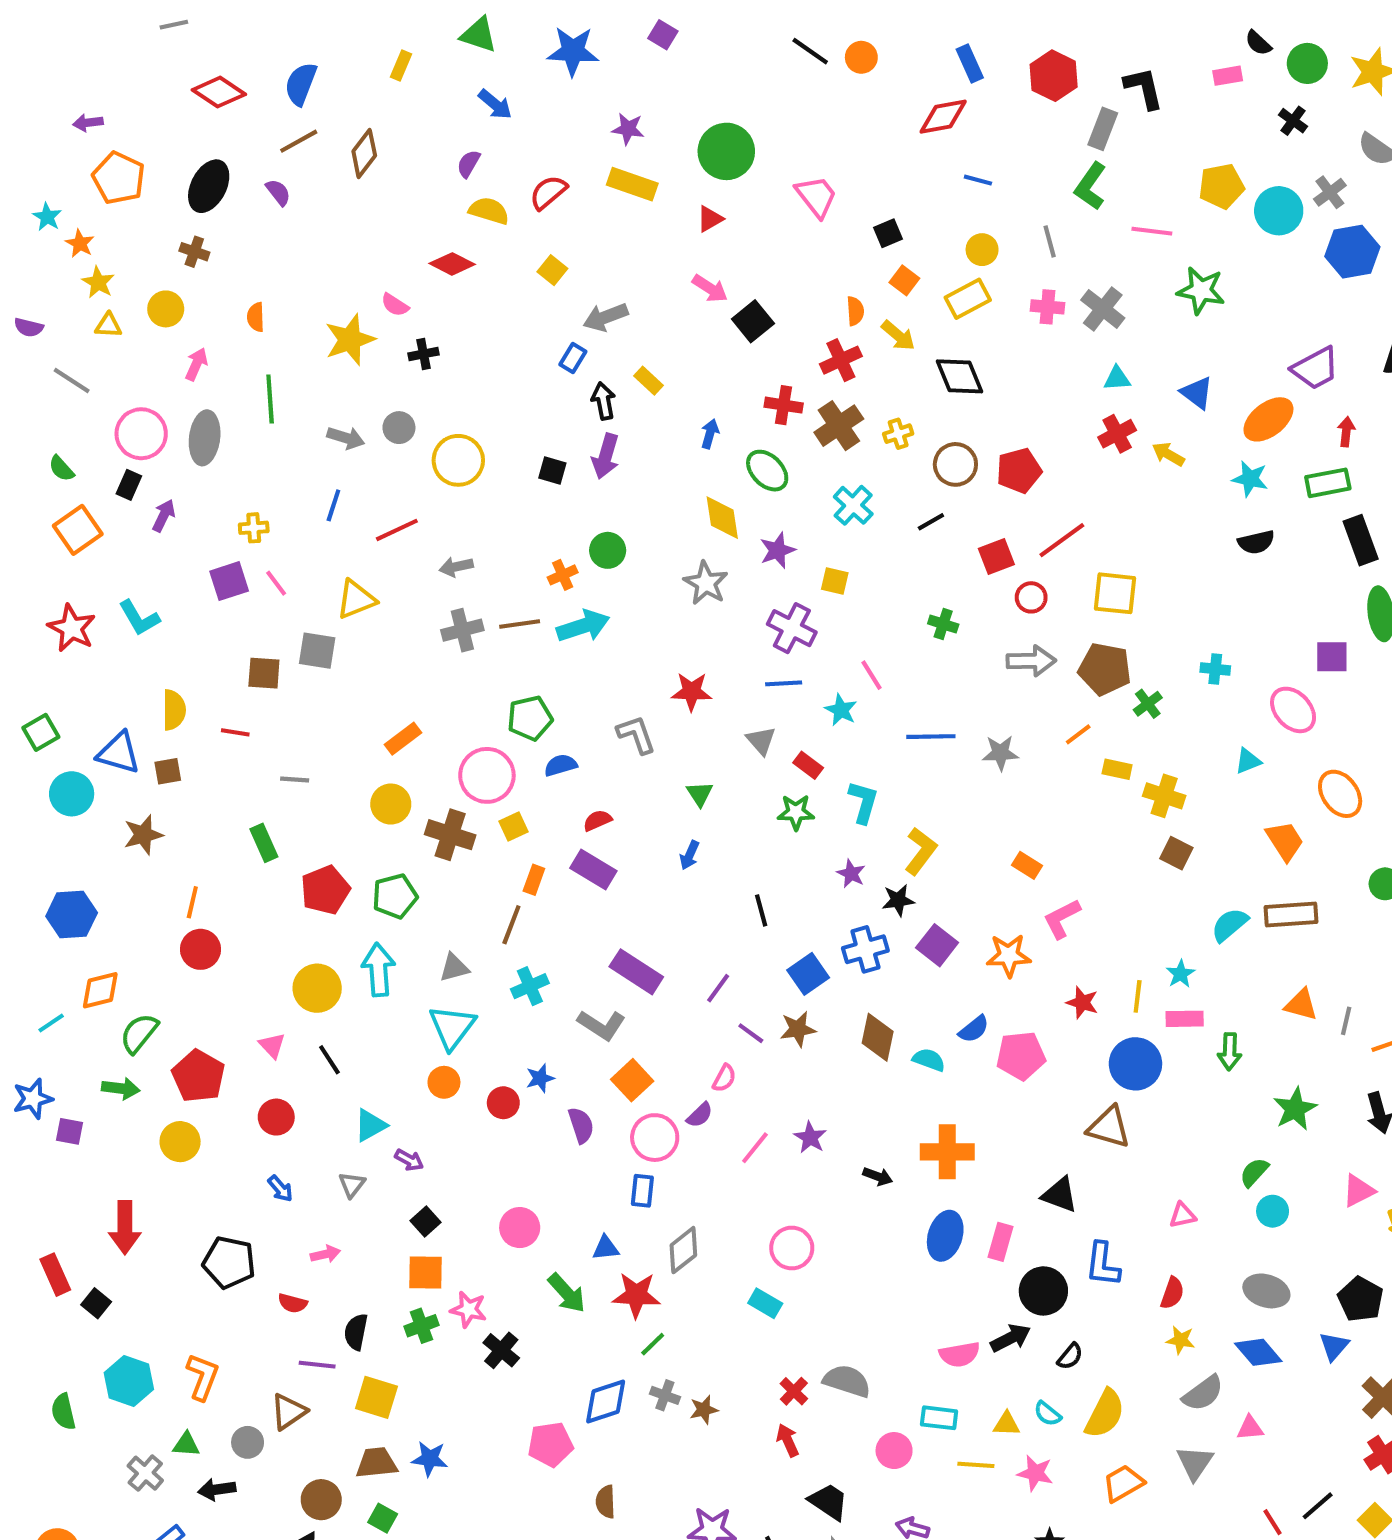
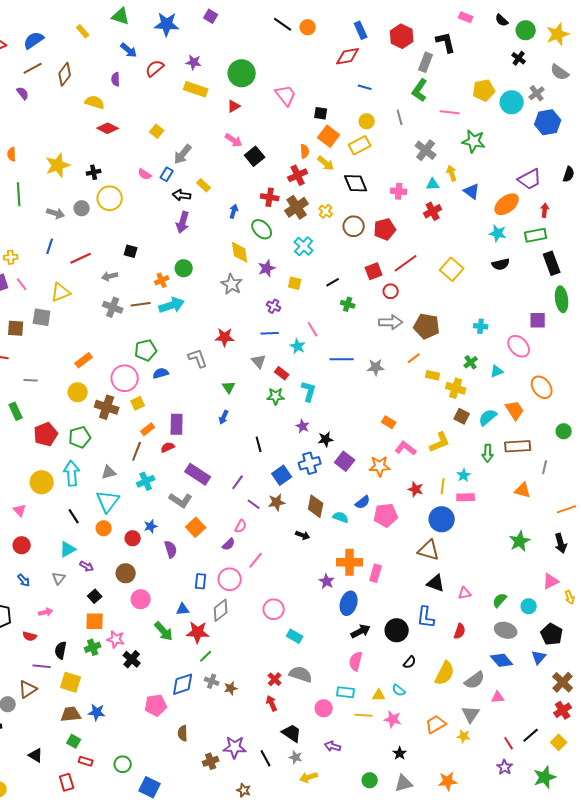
yellow rectangle: (401, 65) -> (83, 31), turned -64
pink rectangle: (1228, 76) -> (466, 17), moved, turned 32
blue semicircle: (301, 84) -> (34, 40), turned 35
purple semicircle: (469, 164) -> (116, 79), turned -32
red semicircle: (548, 192) -> (155, 68), moved
yellow semicircle: (489, 211) -> (95, 102), moved
black square: (888, 233) -> (321, 113), turned 32
orange square: (904, 280) -> (329, 136), size x1.5
pink semicircle: (395, 305) -> (145, 174), moved
pink cross: (1048, 307) -> (399, 191), moved
gray arrow: (606, 317) -> (183, 154), turned -30
black arrow: (604, 401) -> (182, 195), turned -72
yellow cross: (898, 434) -> (326, 211), turned -32
yellow arrow: (1168, 454) -> (452, 173), moved, turned 42
yellow circle: (458, 460) -> (110, 198), moved
black square: (552, 471) -> (131, 251), moved
black line: (931, 522) -> (333, 282), moved
yellow square: (1115, 593) -> (452, 269), moved, turned 35
purple cross: (792, 628) -> (274, 306), size x0.6
gray cross: (462, 630) -> (113, 307), turned 36
green cross: (1148, 704) -> (471, 362), moved
red semicircle: (597, 820) -> (168, 447), moved
yellow L-shape: (921, 851) -> (440, 442), moved, turned 30
purple rectangle: (593, 870) -> (177, 424), turned 60
orange rectangle: (534, 880) -> (148, 429), turned 32
pink L-shape: (1062, 919) -> (406, 448), turned 65
cyan semicircle: (1230, 925) -> (488, 417), moved
gray line: (1346, 1021) -> (545, 467), moved
green arrow: (1230, 1052) -> (488, 453), moved
black line: (329, 1060) -> (74, 516), moved
pink circle: (655, 1138) -> (230, 579), moved
purple star: (810, 1138) -> (327, 581), moved
green semicircle: (1254, 1172) -> (500, 600), moved
black arrow: (878, 1176) -> (303, 535), moved
black triangle: (1060, 1195) -> (436, 583), moved
cyan circle: (1273, 1211) -> (529, 606), moved
pink rectangle: (1000, 1242) -> (376, 573), moved
cyan rectangle: (765, 1303) -> (295, 636), moved
black arrow: (1011, 1338) -> (361, 631), moved
yellow star: (1180, 1340) -> (464, 736), moved
pink semicircle: (960, 1354) -> (356, 661), turned 114
yellow semicircle: (1105, 1414) -> (445, 673), moved
brown circle: (321, 1500) -> (126, 573), moved

